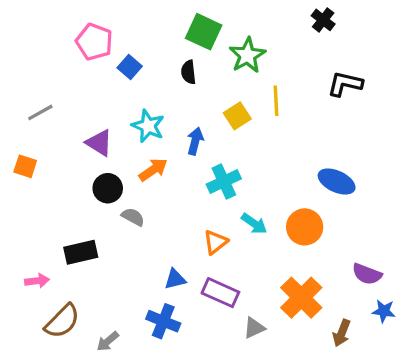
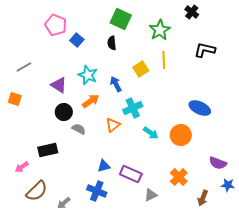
green star: (247, 55) -> (160, 30), moved
blue arrow: (195, 141) -> (116, 84), turned -42
orange triangle: (215, 242) -> (113, 125), moved
pink arrow: (37, 281) -> (22, 167), turned 152
orange cross: (301, 298) -> (179, 177), size x0.7

